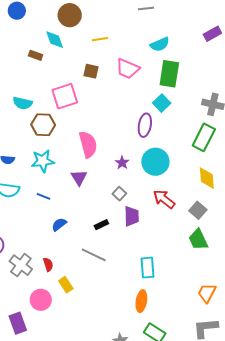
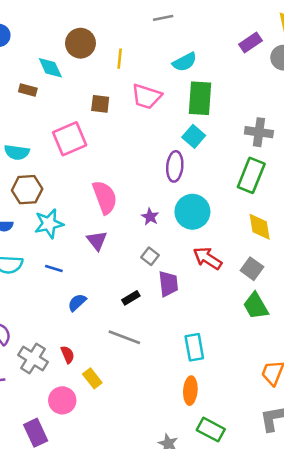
brown circle: (70, 15) -> (80, 43), moved
yellow line: (100, 39) -> (120, 59), moved, turned -70
brown hexagon: (43, 125) -> (27, 190), moved

